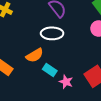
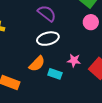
pink star: (66, 82) -> (74, 61), moved

